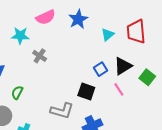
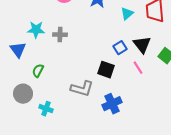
cyan star: (20, 36) -> (36, 30), moved
gray cross: (40, 56) -> (60, 35), turned -32
black triangle: (123, 66) -> (142, 45), turned -36

